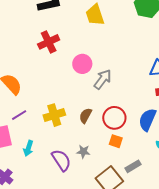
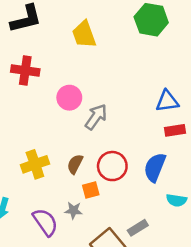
red cross: (49, 42) -> (25, 70), turned 35
orange square: (116, 141) -> (91, 190), moved, turned -32

